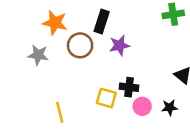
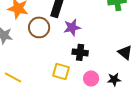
black cross: (129, 87) -> (80, 52), moved
yellow line: (60, 112) -> (13, 77), moved, turned -48

